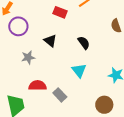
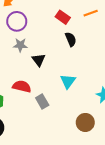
black triangle: (50, 41) -> (39, 60), moved
black semicircle: (84, 43) -> (71, 39), moved
gray star: (28, 57) -> (20, 45), moved

